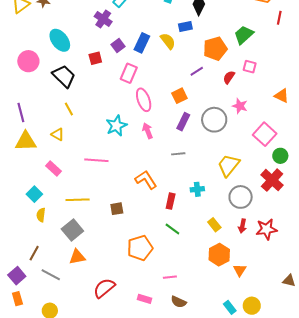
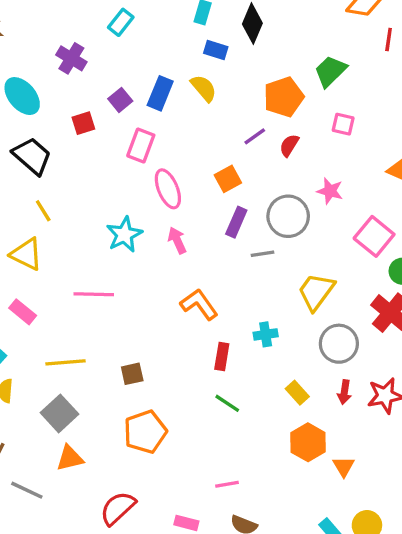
purple cross: (103, 19) -> (71, 58), moved
blue rectangle: (185, 27) -> (216, 50), moved, turned 32
red semicircle: (229, 77) -> (289, 145), moved
yellow triangle: (58, 134) -> (26, 254), size x1.5
gray line: (178, 154) -> (262, 254), moved
orange L-shape: (146, 180) -> (199, 304), moved
orange pentagon: (140, 248) -> (145, 432), moved

